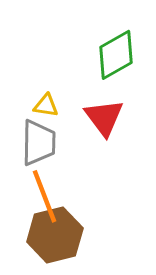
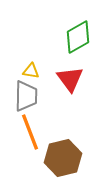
brown hexagon: (55, 235) -> (63, 158), moved

